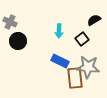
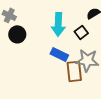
cyan arrow: (59, 31) -> (58, 24), size x1.6

